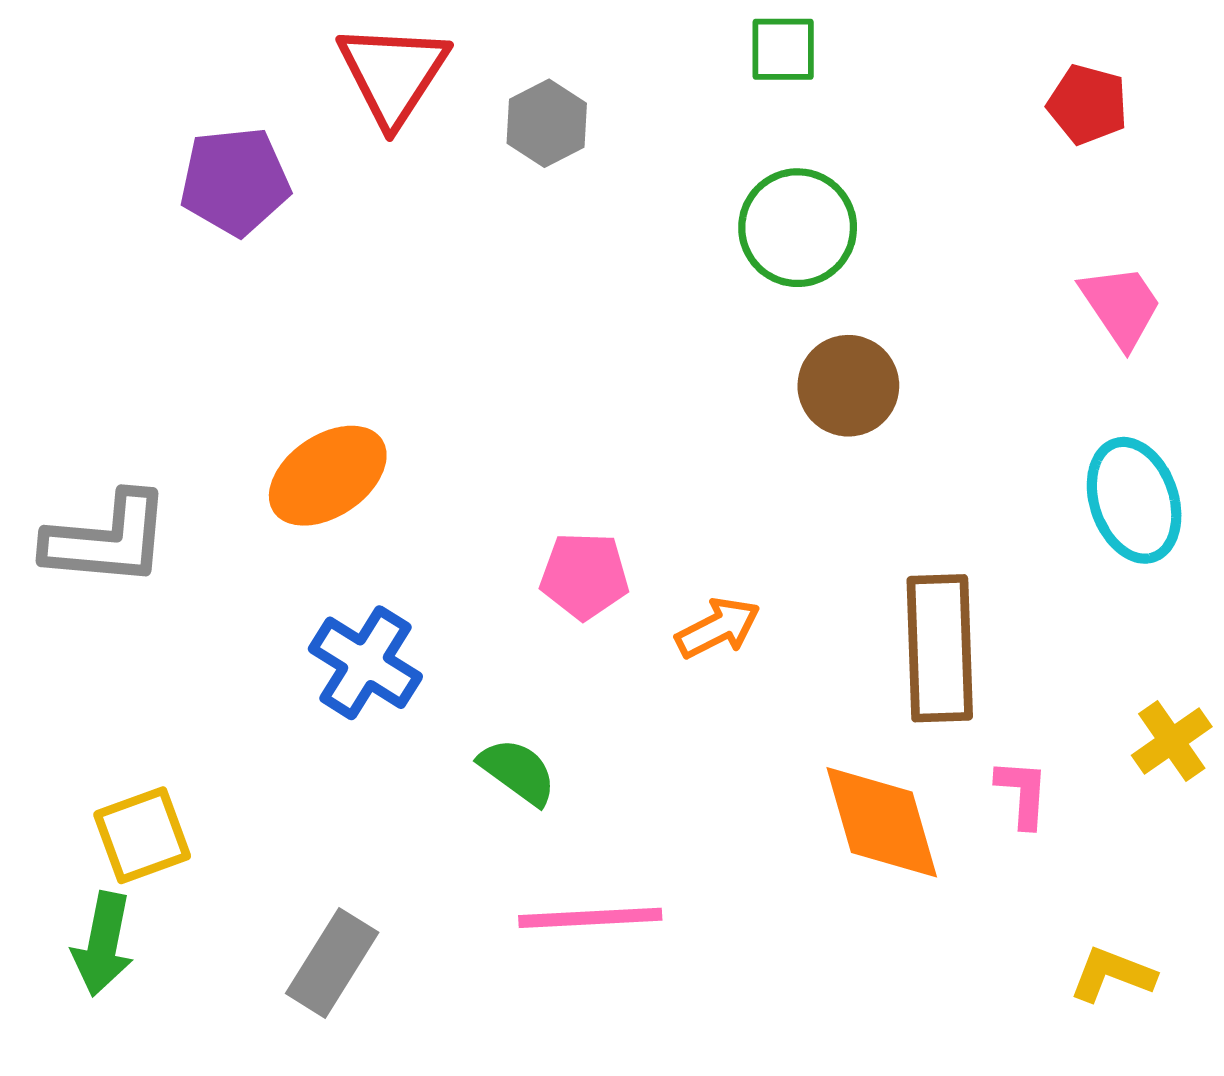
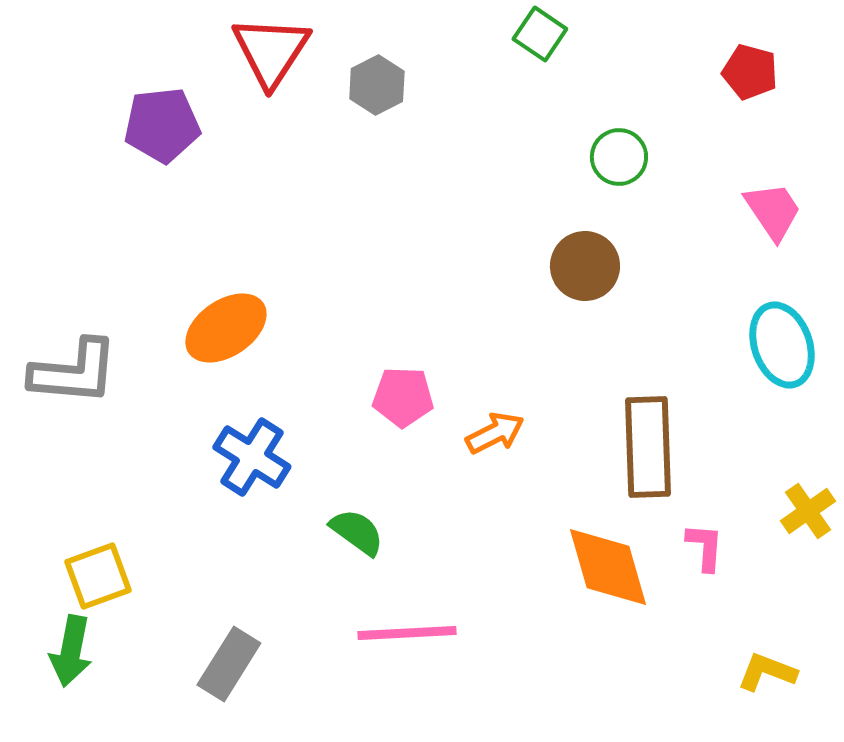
green square: (783, 49) -> (540, 34), turned 34
green circle: (798, 228) -> (619, 157), moved, size x0.7

